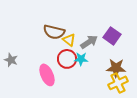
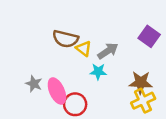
purple square: (112, 36) -> (149, 36), moved
red circle: (67, 59) -> (75, 104), moved
gray star: (11, 60) -> (34, 84), moved

